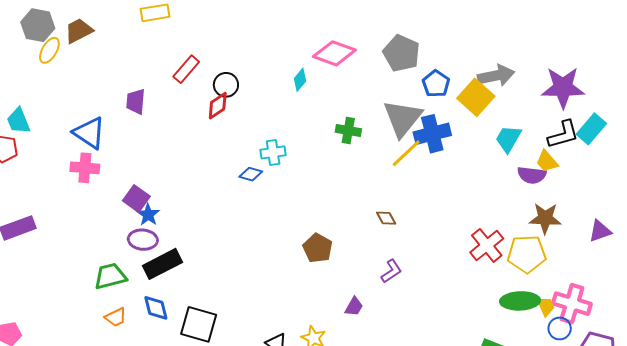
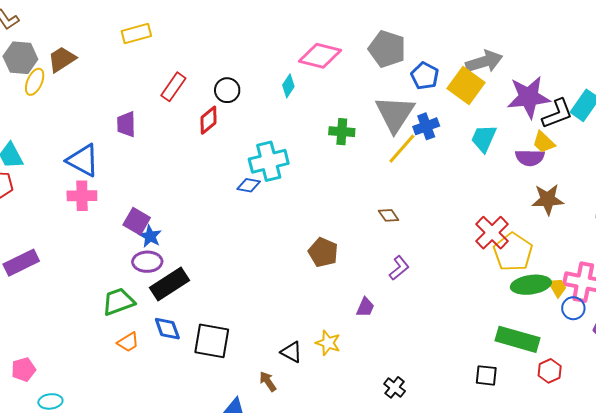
black circle: (226, 85) -> (227, 90), moved
purple star: (563, 88) -> (529, 97), moved
blue cross: (432, 134) -> (426, 126), size x0.7
cyan trapezoid: (508, 139) -> (484, 138), moved
cyan cross: (273, 152) -> (269, 161), size x1.5
yellow pentagon: (527, 254) -> (513, 252), moved, turned -30

